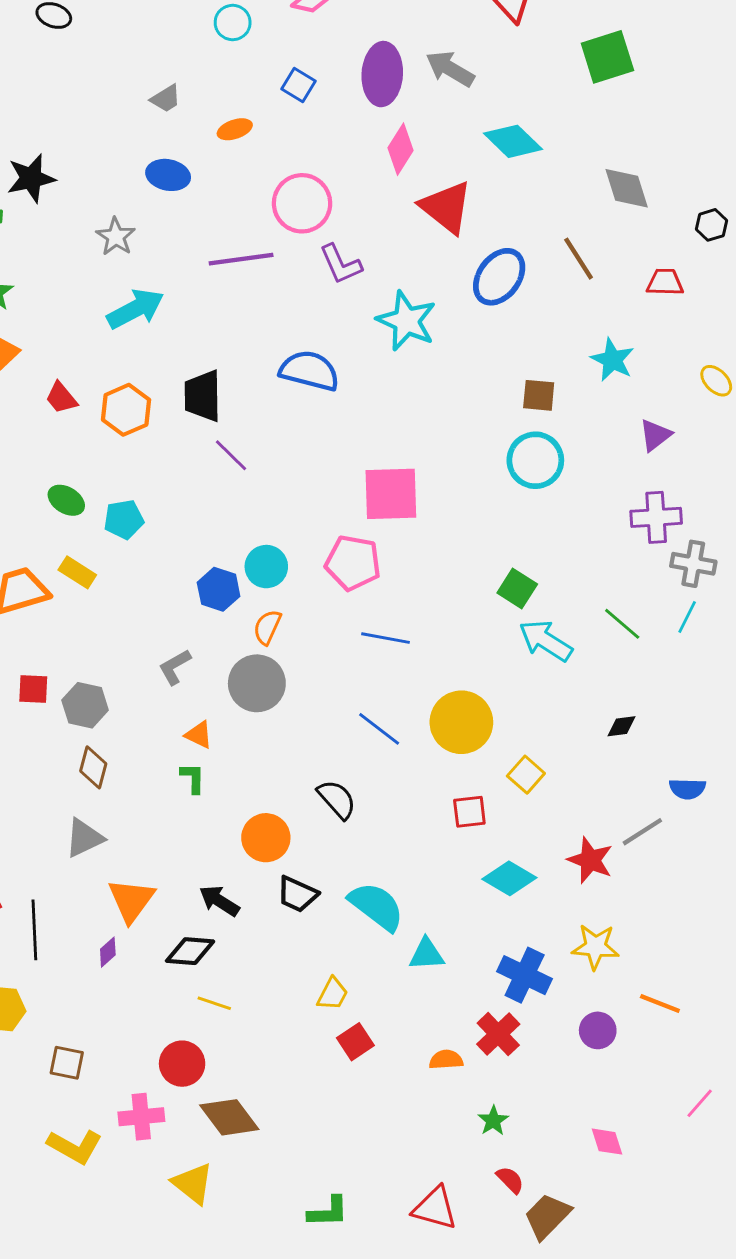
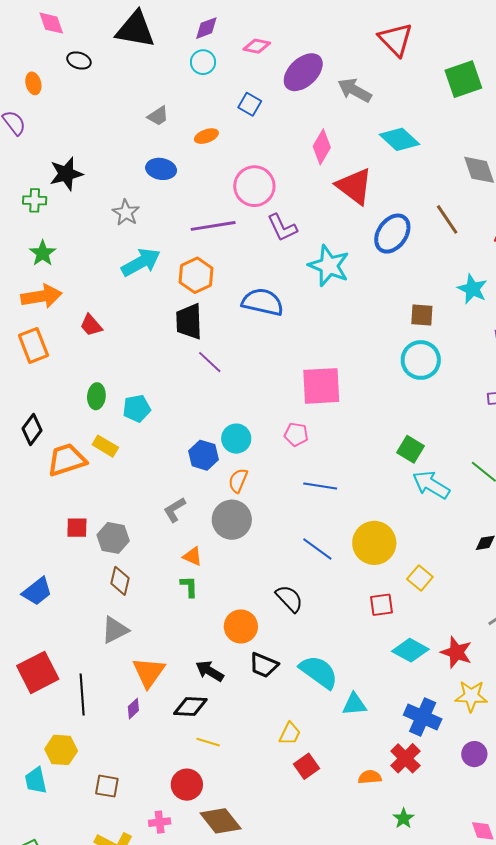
purple ellipse: (382, 74) -> (303, 72), moved, turned 45
orange hexagon: (126, 410) -> (196, 275), moved
green ellipse: (66, 500) -> (96, 396), turned 65
pink pentagon: (353, 563) -> (296, 434), size x0.6
red star: (590, 860) -> (456, 652), moved
pink cross: (141, 1117) -> (160, 822), size x0.7

